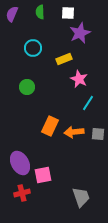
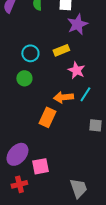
cyan circle: (33, 48) -> (30, 53), moved
orange arrow: (74, 132) -> (63, 97), moved
purple ellipse: (20, 163) -> (17, 154), turned 70

